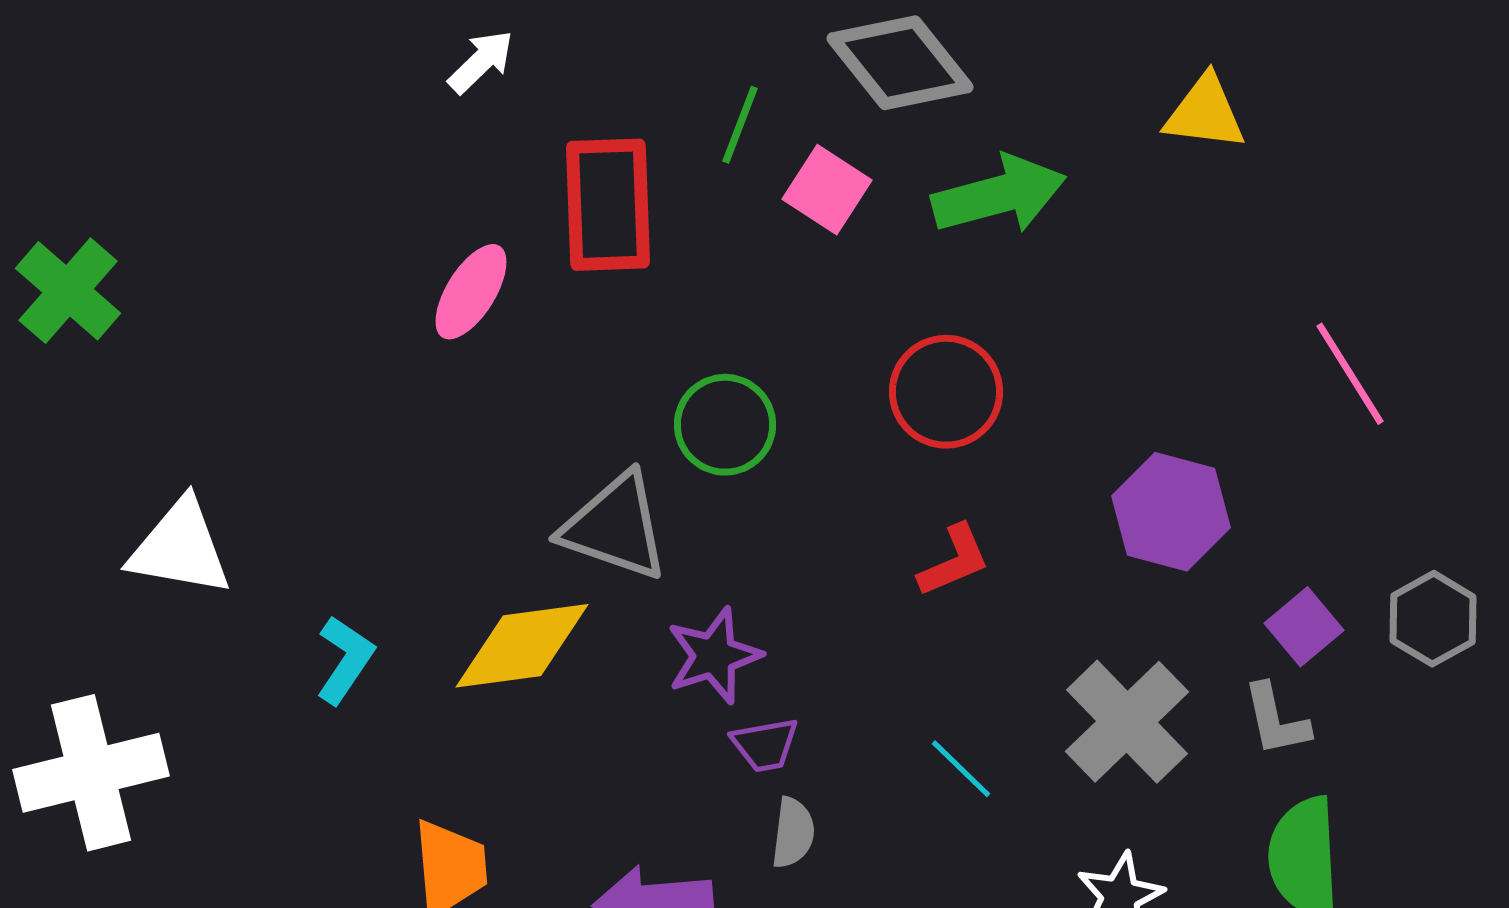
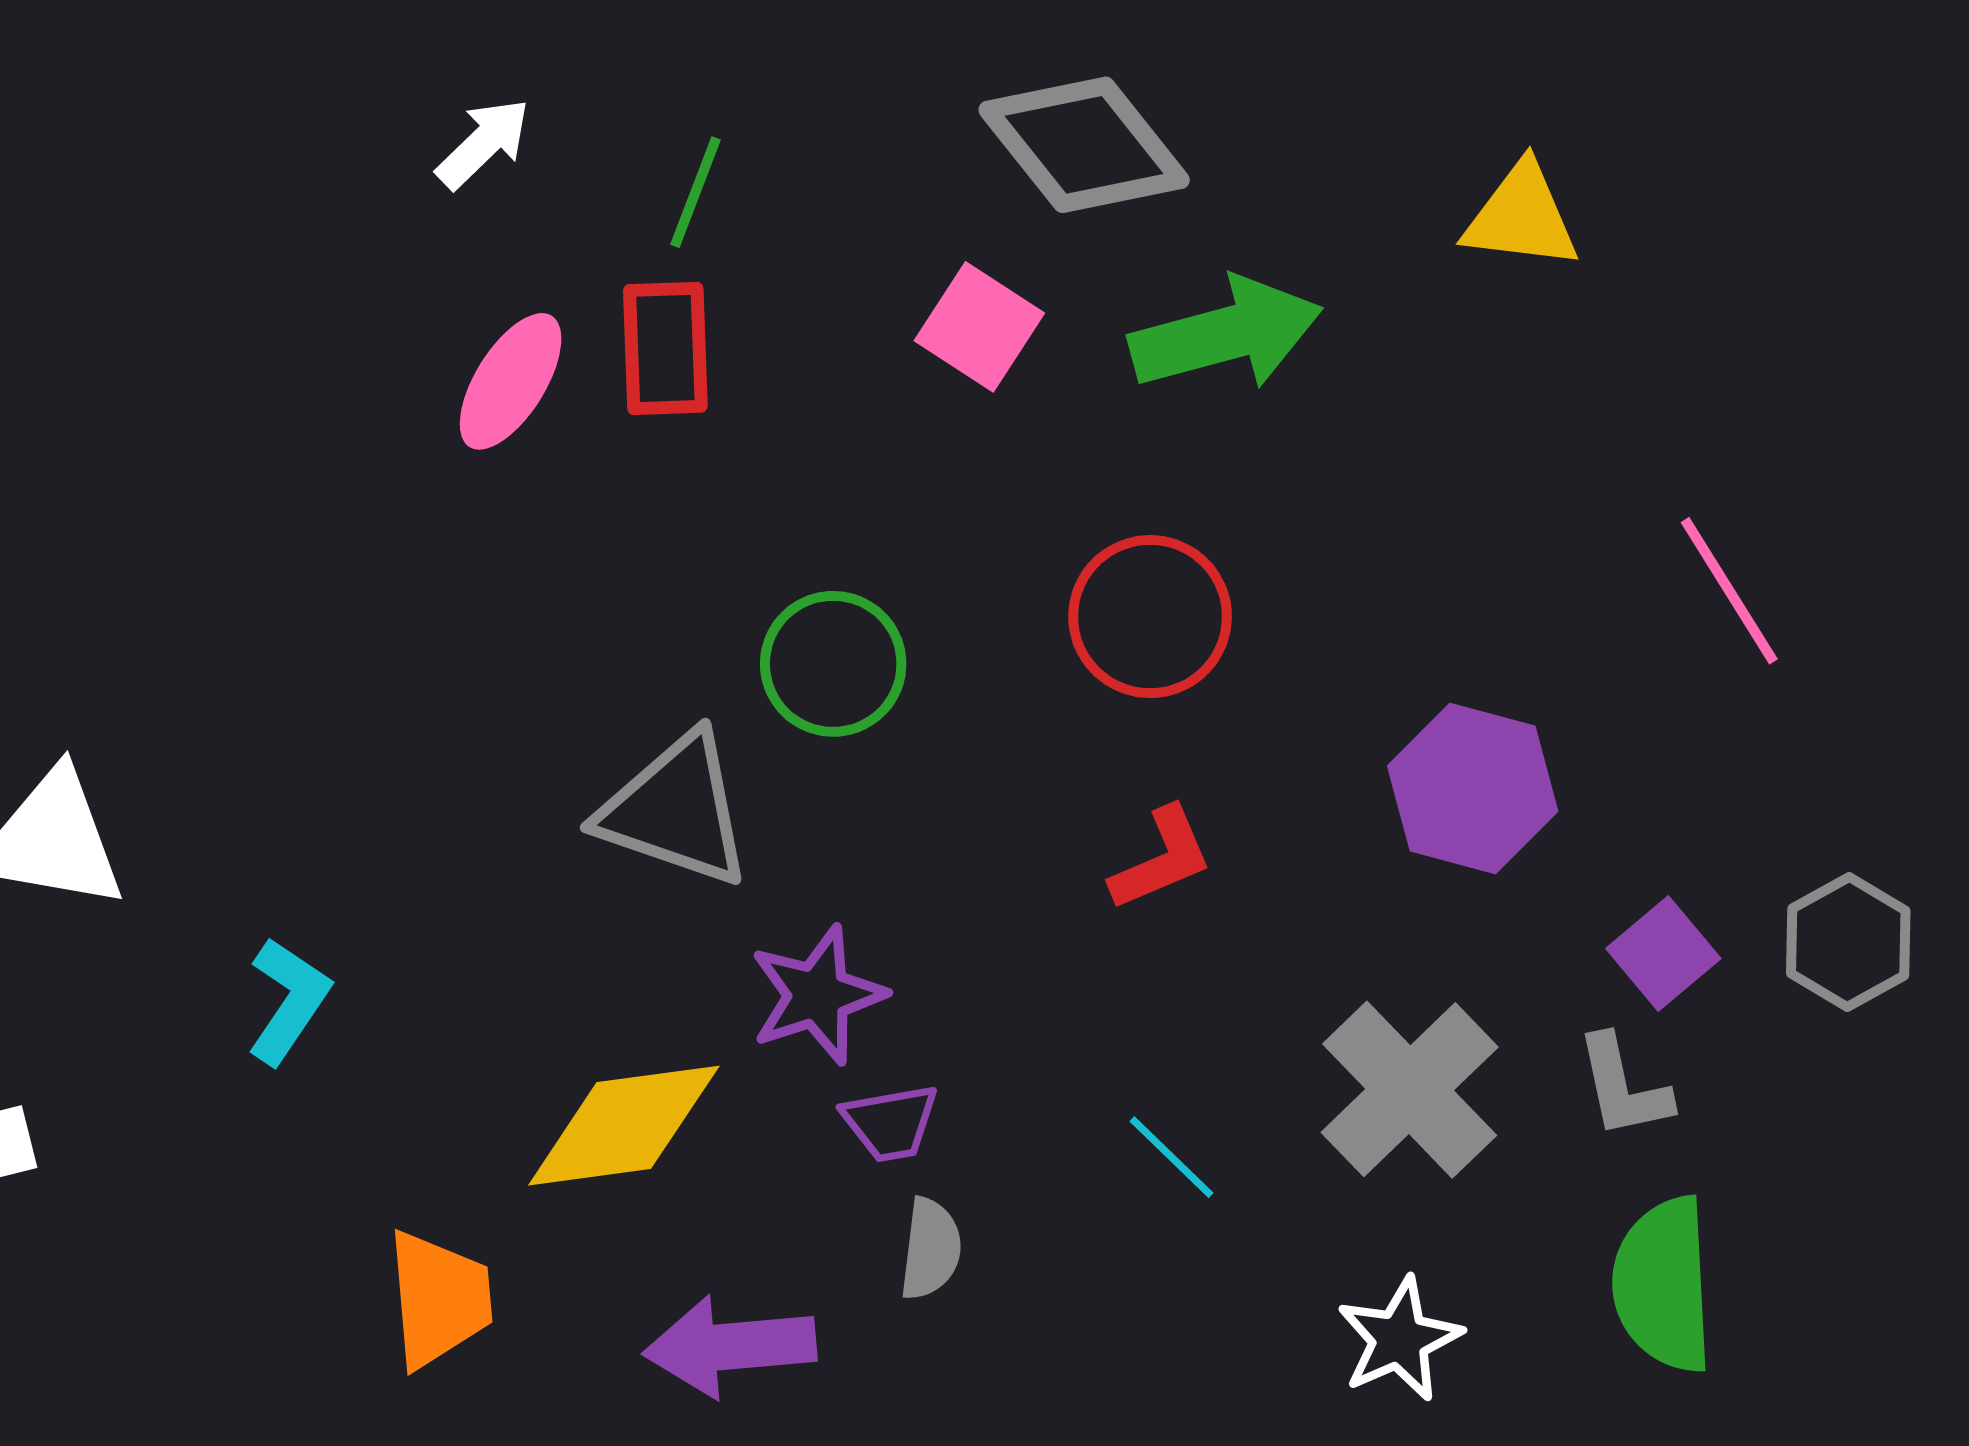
green line: (740, 125) -> (696, 192), moved
red rectangle: (608, 205) -> (665, 348), size x0.7
pink ellipse: (471, 292) -> (511, 381), moved
yellow diamond: (522, 646) -> (624, 1126), moved

